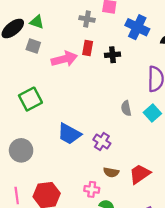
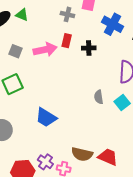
gray square: (33, 46) -> (15, 51), moved
purple cross: (102, 141) -> (45, 162), moved
brown semicircle: (111, 172) -> (82, 154), size x1.5
red trapezoid: (140, 174) -> (108, 157), turned 55

